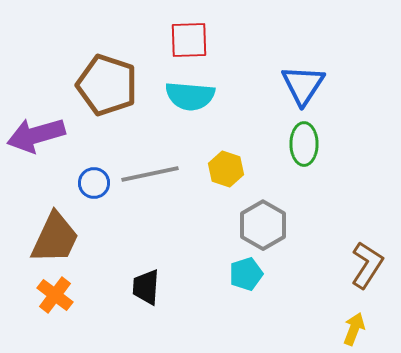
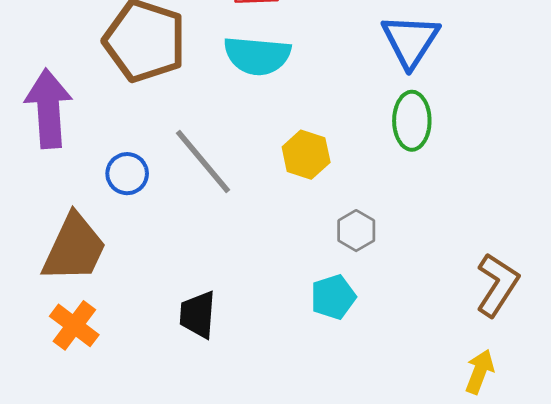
purple arrow: (36, 135) -> (49, 109), turned 102
gray line: (150, 174) -> (203, 161), turned 62
gray hexagon: (263, 225) -> (356, 231), size x0.6

